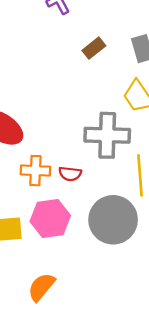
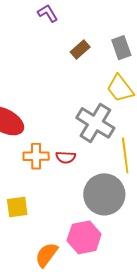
gray cross: (107, 135) -> (95, 123), turned 33
pink hexagon: (50, 219) -> (84, 237), moved

